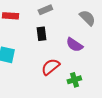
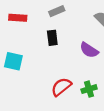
red semicircle: (50, 67) -> (61, 87), moved

